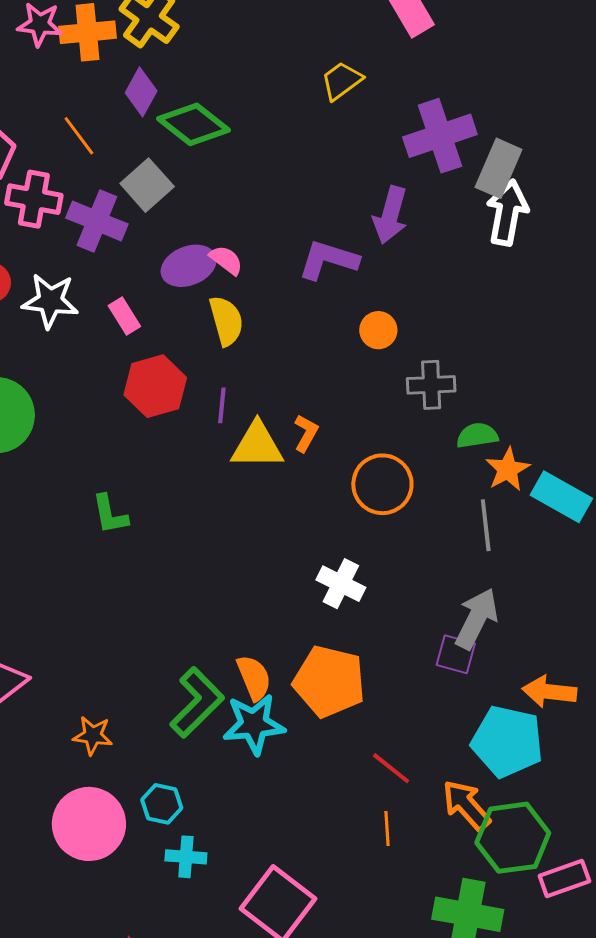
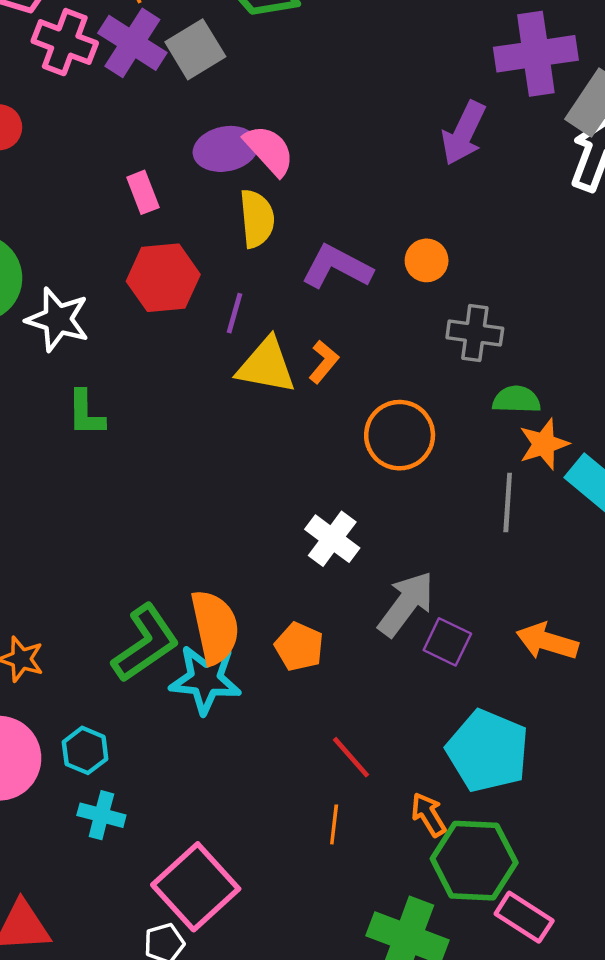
purple cross: (97, 221) -> (132, 43), moved
pink semicircle: (226, 260) -> (269, 150), size x1.4
purple L-shape: (328, 260) -> (337, 267), moved
white star: (50, 301) -> (58, 319), moved
gray arrow: (477, 619) -> (406, 604), moved
orange semicircle: (254, 678) -> (215, 627), size x1.4
orange pentagon: (329, 681) -> (299, 647), size x0.6
orange arrow: (549, 692) -> (547, 641), moved
orange arrow: (466, 805) -> (428, 815), size x0.7
pink rectangle: (564, 878) -> (524, 917), turned 42

